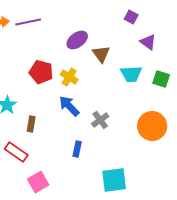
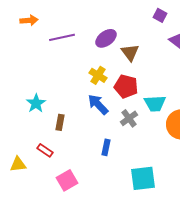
purple line: (28, 22) -> (62, 37), moved
red pentagon: (41, 72) -> (126, 86), moved
cyan trapezoid: (131, 74) -> (155, 103), moved
red rectangle: (16, 152) -> (45, 150), size x0.7

